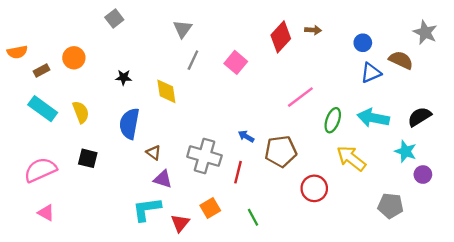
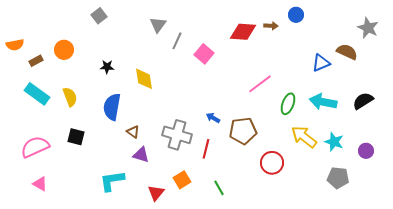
red diamond: (281, 37) -> (243, 32), turned 52
blue circle: (363, 43) -> (296, 15), moved
gray line: (193, 60) -> (177, 41), moved
cyan star: (406, 151) -> (334, 142), moved
cyan L-shape: (147, 209) -> (112, 181), moved

